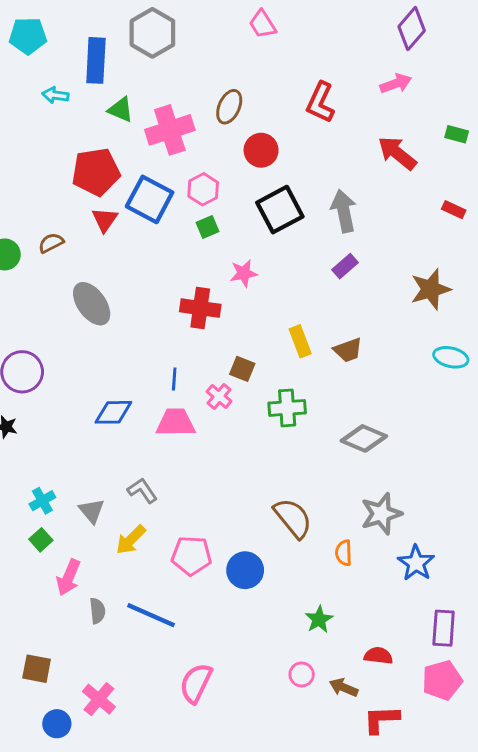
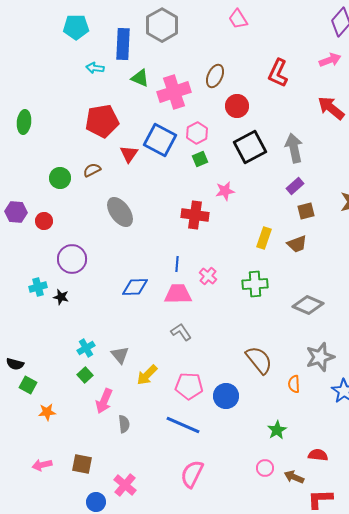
red pentagon: (96, 172) -> (102, 121), moved
yellow rectangle: (300, 341) -> (264, 238), turned 40
brown square: (242, 369) -> (306, 211), moved, turned -36
gray L-shape: (142, 491) -> (181, 332), moved
blue line: (151, 615) -> (183, 425), moved

